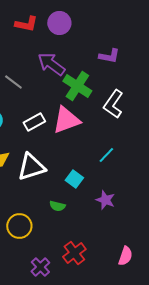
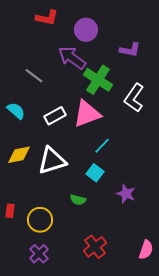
purple circle: (59, 23) -> (86, 30), moved
cyan line: (106, 155) -> (102, 146), moved
purple cross: (40, 267) -> (39, 254), moved

